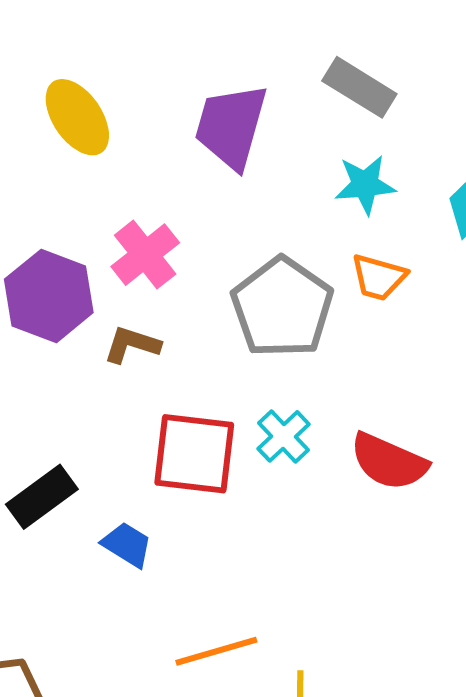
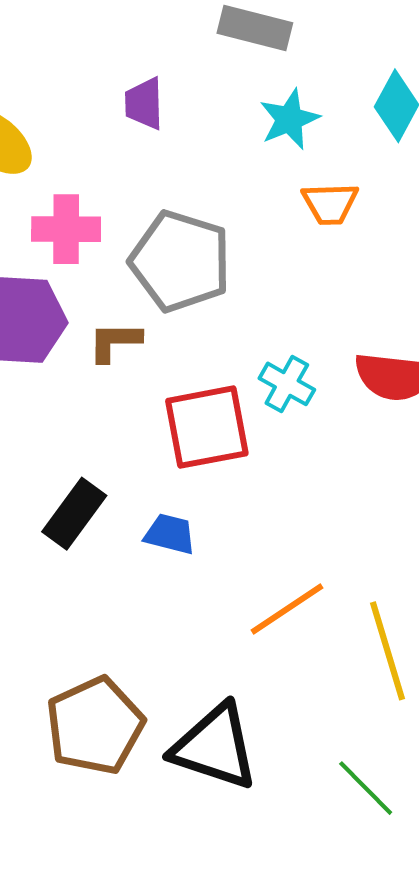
purple trapezoid: (231, 126) -> (144, 104), size x0.6
pink cross: (145, 255) -> (66, 229), moved, turned -34
gray pentagon: (282, 307) -> (180, 261), moved

